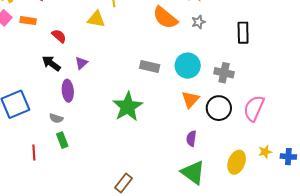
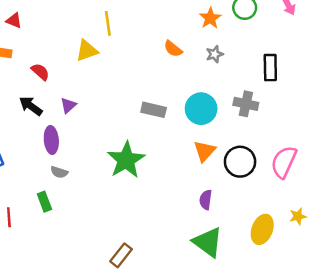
orange semicircle: (165, 18) -> (173, 49), size x0.6
yellow triangle: (96, 19) -> (87, 51), turned -30
gray cross: (224, 73) -> (246, 104), moved
gray semicircle: (56, 118) -> (59, 172), moved

